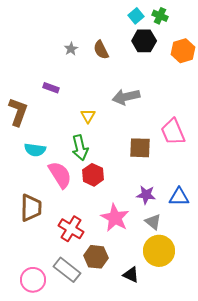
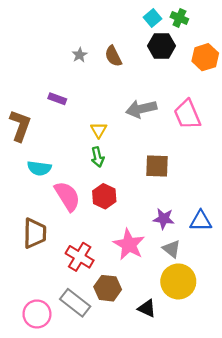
pink trapezoid: (173, 132) -> (187, 114), moved
green arrow: (80, 148) -> (98, 157), moved, size x0.7

